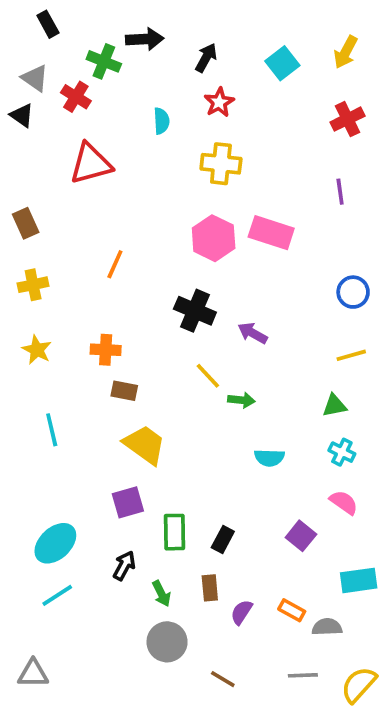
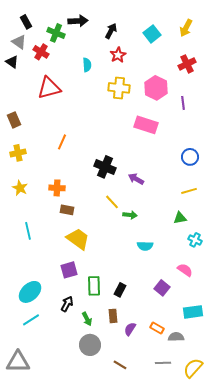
black rectangle: (48, 24) -> (26, 22), moved
pink hexagon: (214, 238) -> (156, 88), moved
cyan cross: (342, 452) -> (195, 240), moved
gray triangle: (33, 674) -> (18, 362), size x1.4

